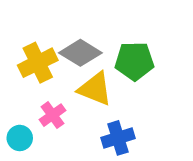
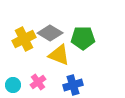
pink cross: (52, 115) -> (38, 82), moved

